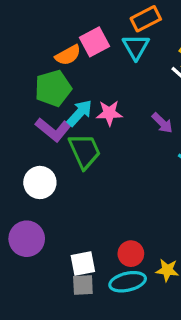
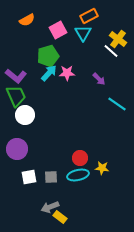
orange semicircle: (68, 55) -> (27, 20), moved
green pentagon: (53, 88) -> (48, 56), moved
purple L-shape: (53, 130) -> (16, 76), moved
green trapezoid: (85, 151) -> (16, 96), moved
white square: (83, 264) -> (29, 177), moved

